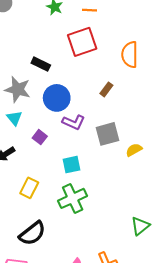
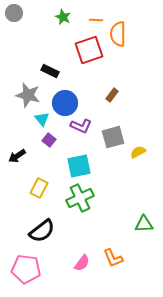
orange semicircle: (130, 55) -> (118, 34), moved
cyan triangle: (14, 118) -> (42, 119), moved
cyan square: (72, 165) -> (79, 166), size x1.4
green triangle: (140, 226) -> (144, 224), turned 36

